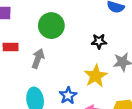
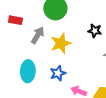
yellow star: (96, 76) -> (61, 43), moved

